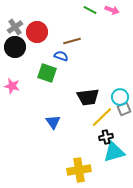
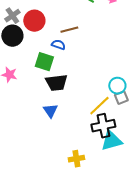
black trapezoid: (88, 97) -> (56, 83), moved
black cross: (106, 137) -> (103, 126), size x1.6
yellow cross: (79, 170) -> (76, 159), size x0.7

